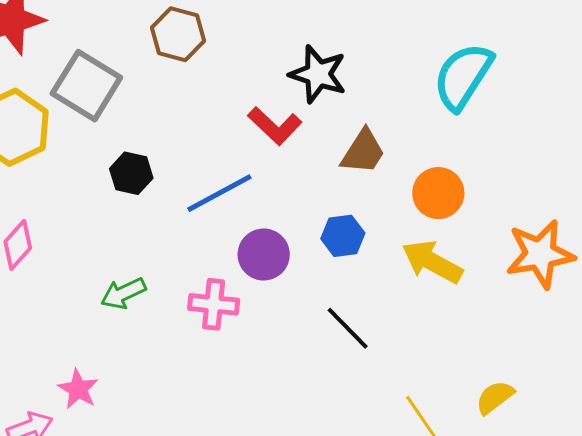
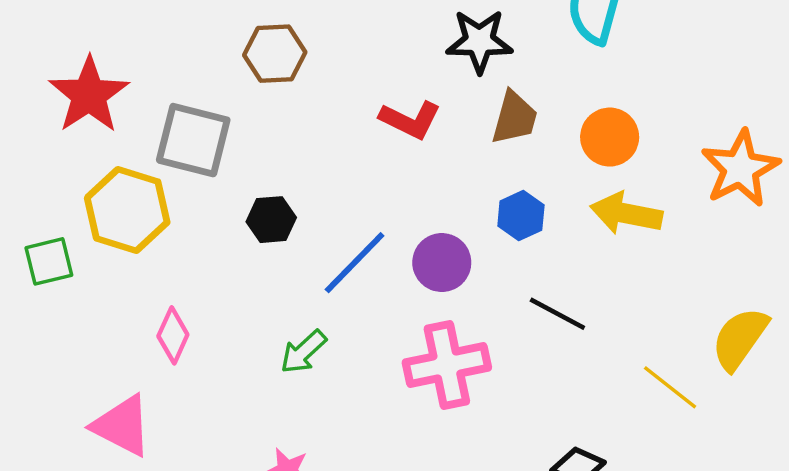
black star: (318, 74) -> (479, 41), moved
blue line: (219, 193) -> (355, 263), moved
pink cross: (214, 304) -> (447, 365), moved, size x1.5
yellow semicircle: (495, 397) -> (740, 339), size x1.5

